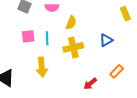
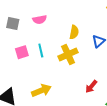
yellow semicircle: (71, 23) -> (74, 32), moved
yellow arrow: (42, 67) -> (41, 90), moved, turned -96

